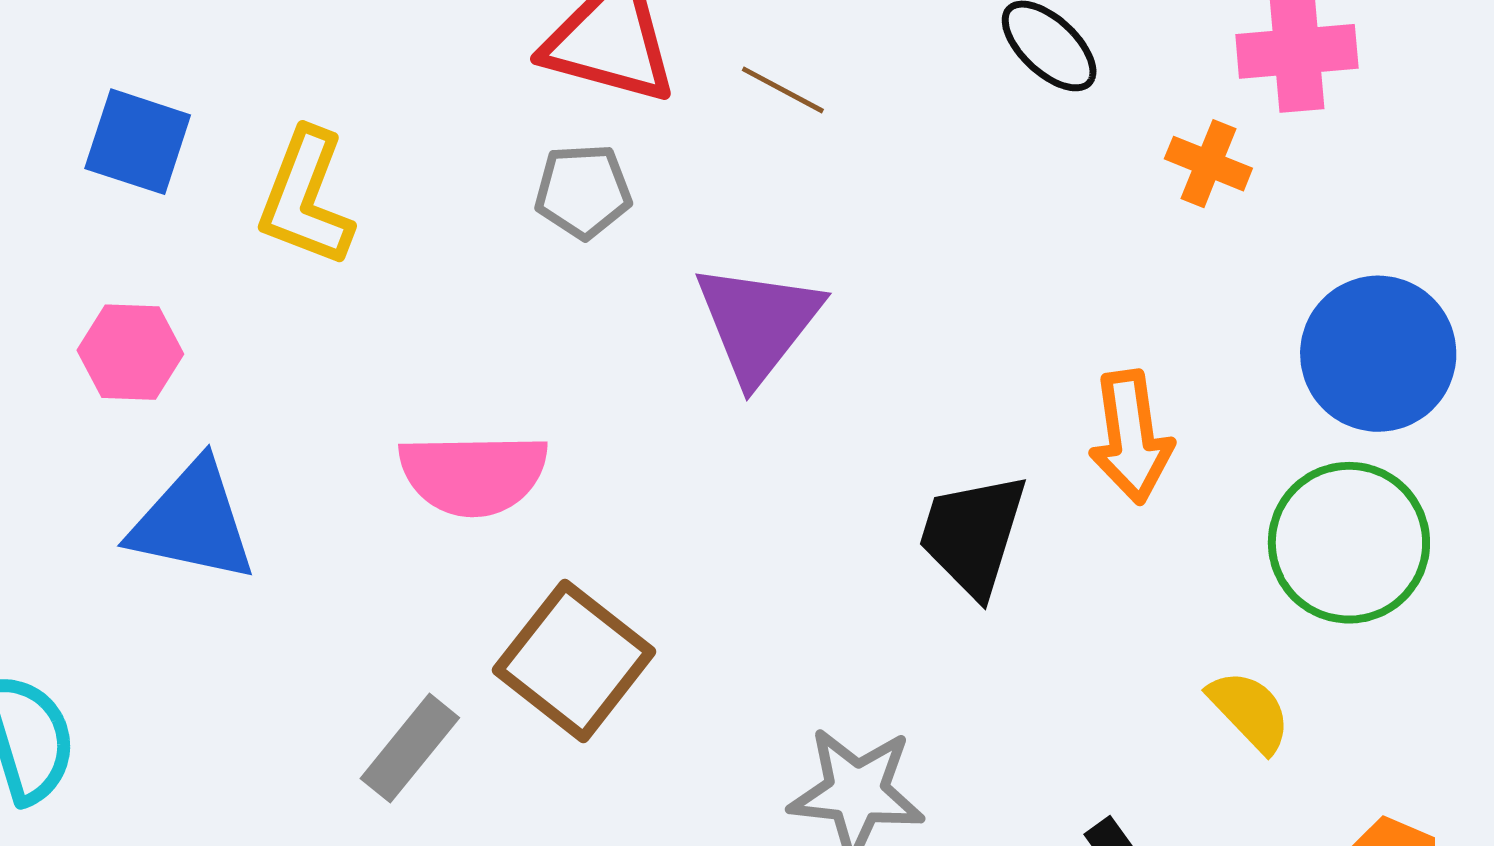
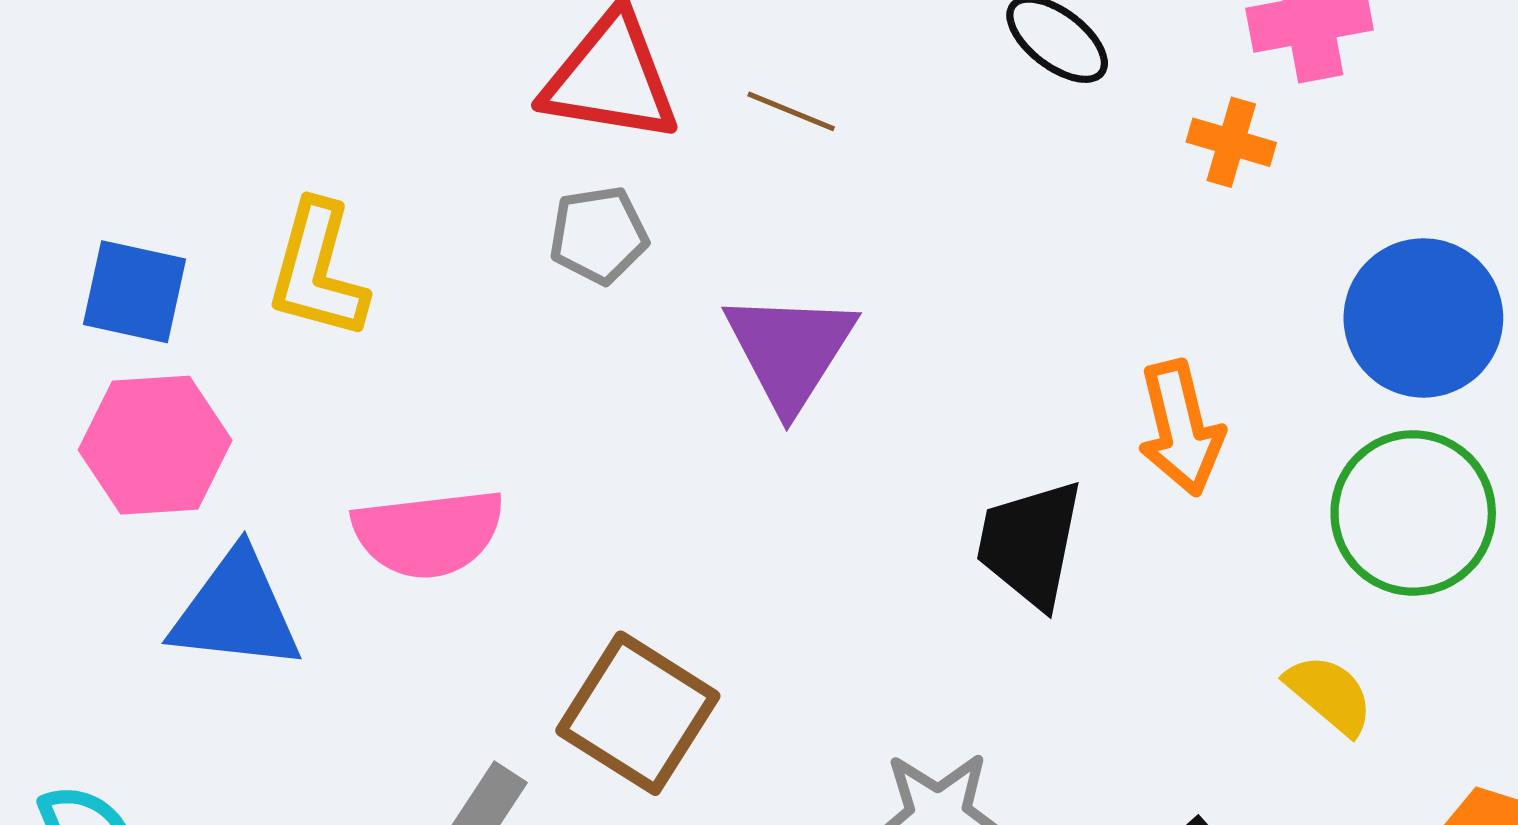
blue square: (138, 142) -> (134, 292), moved
pink hexagon: (130, 352) -> (155, 445), size x1.4
pink semicircle: (473, 474) -> (428, 533), moved

